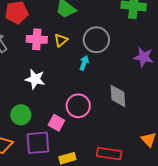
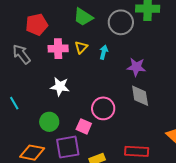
gray circle: (96, 40) -> (121, 22), moved
purple star: (144, 57) -> (136, 67), moved
cyan arrow: (84, 63) -> (104, 52), moved

